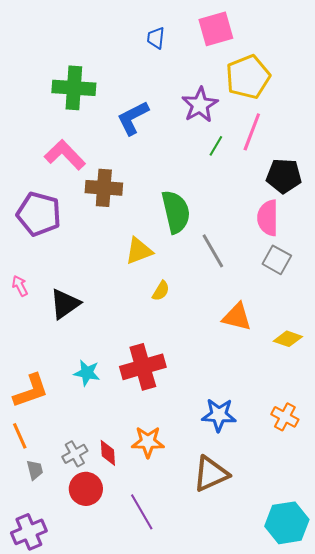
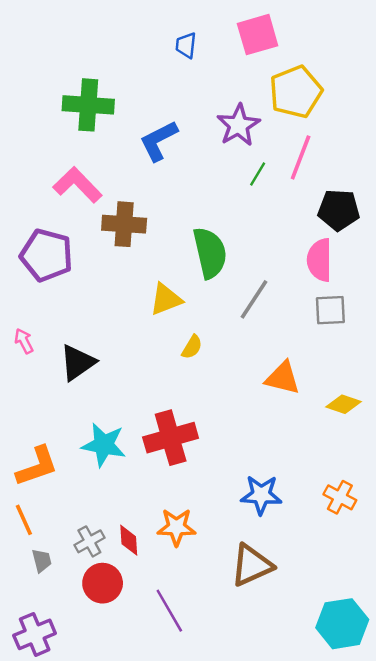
gray line: (213, 251) -> (254, 299), turned 63
gray square: (277, 260) -> (330, 310), turned -32
cyan star: (87, 373) -> (104, 445), size x1.4

